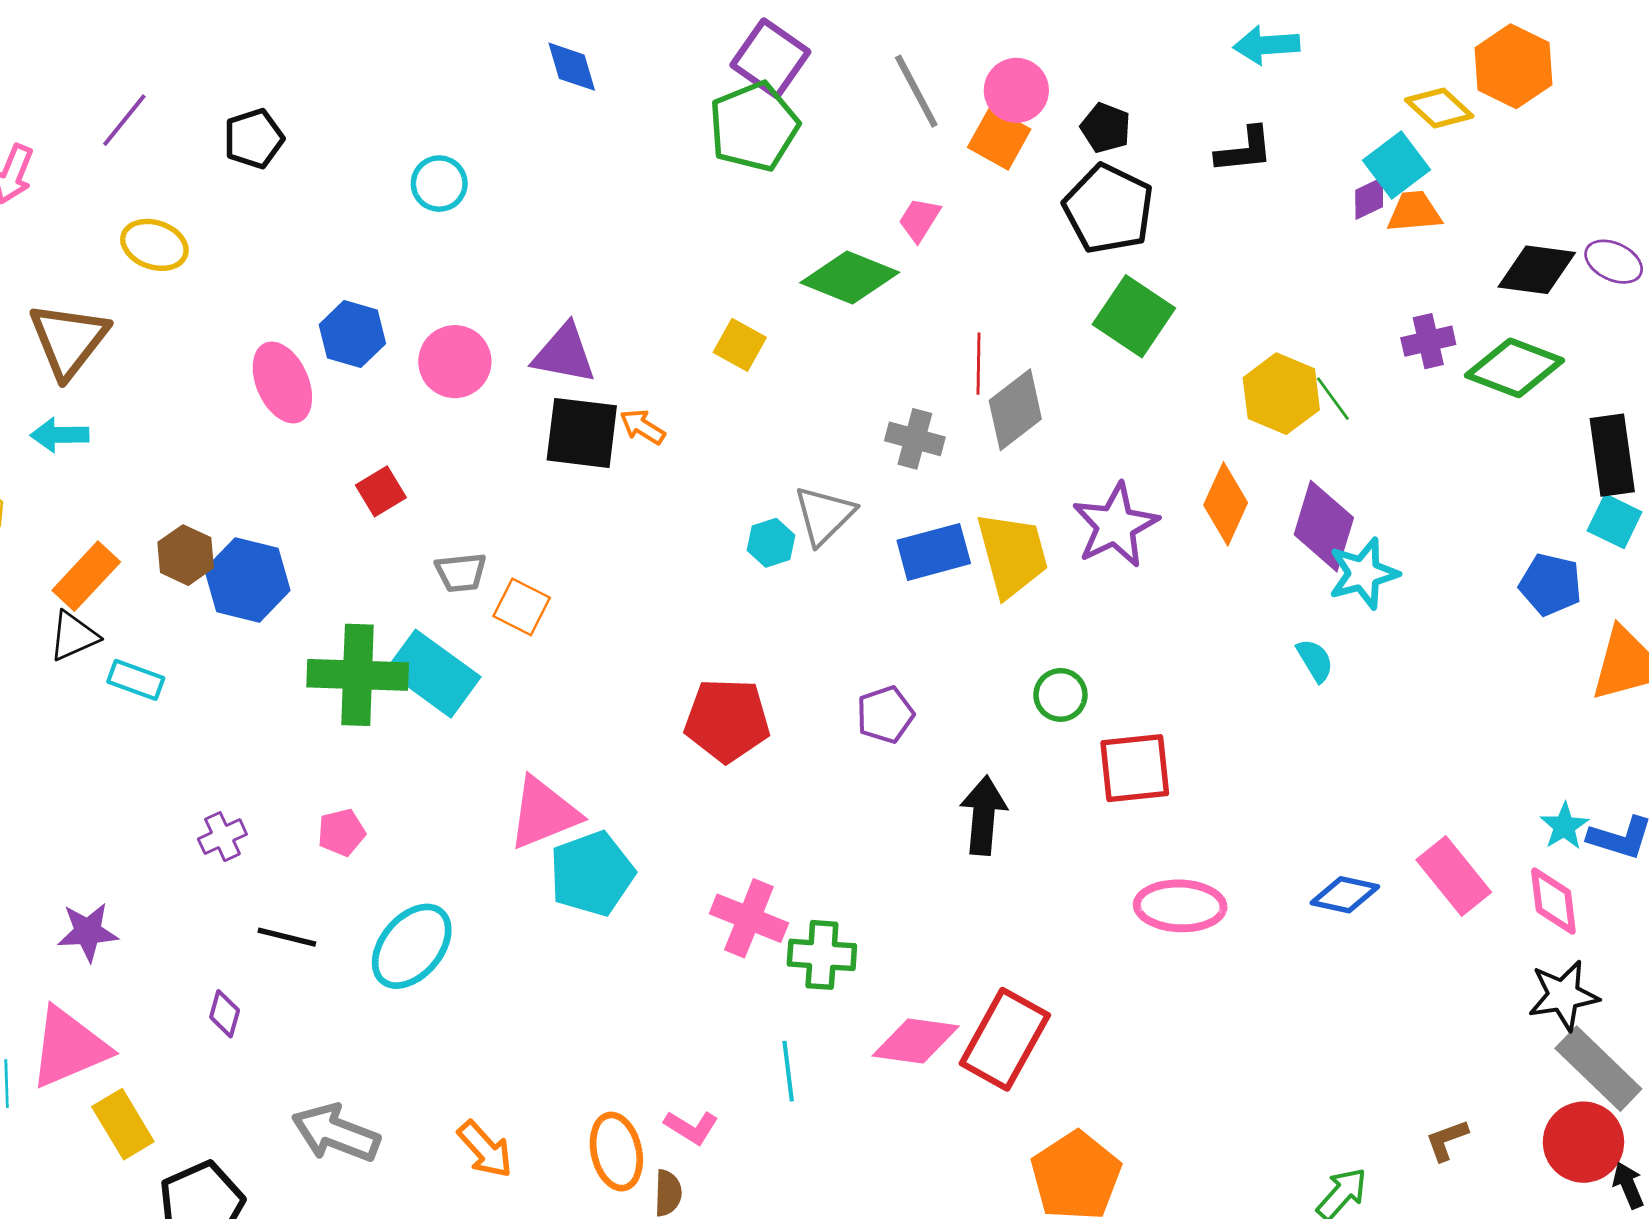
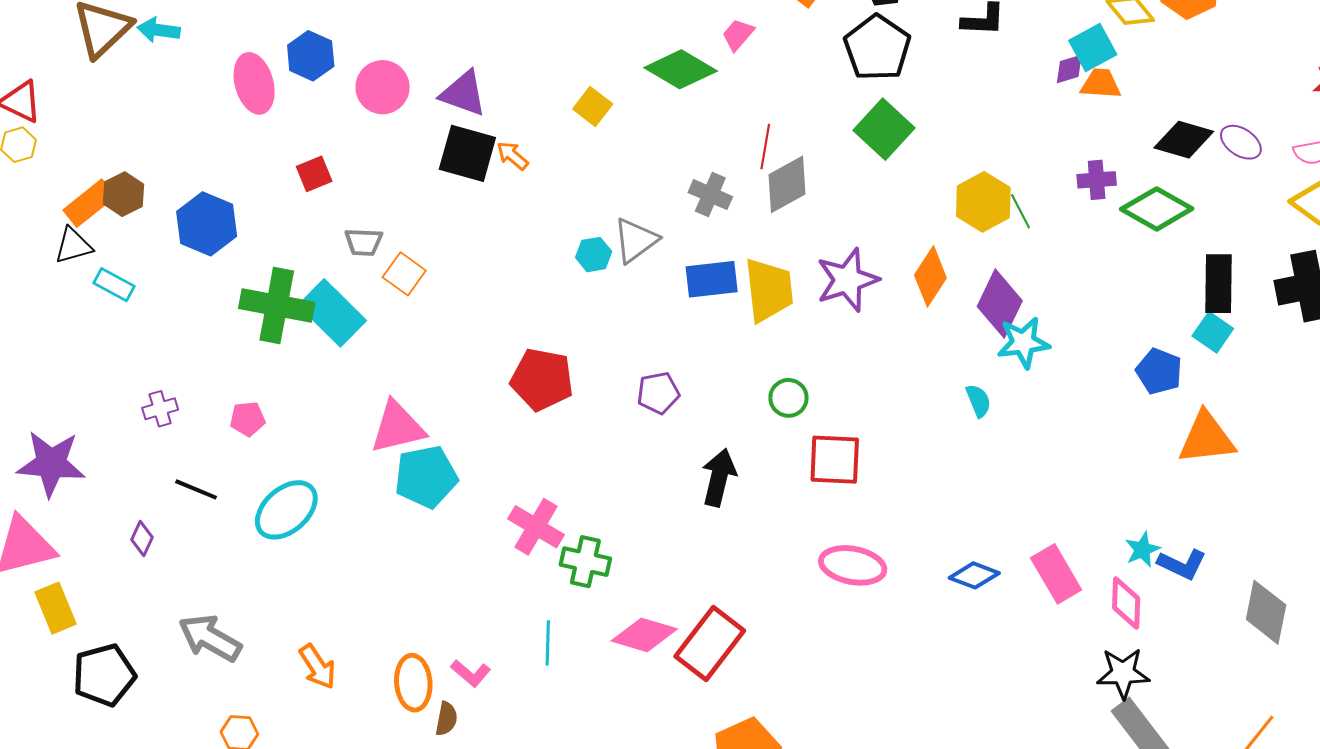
cyan arrow: (60, 435) -> (159, 30), moved
brown hexagon: (186, 555) -> (124, 194), moved
purple star: (88, 932) -> (51, 464), size x1.5

